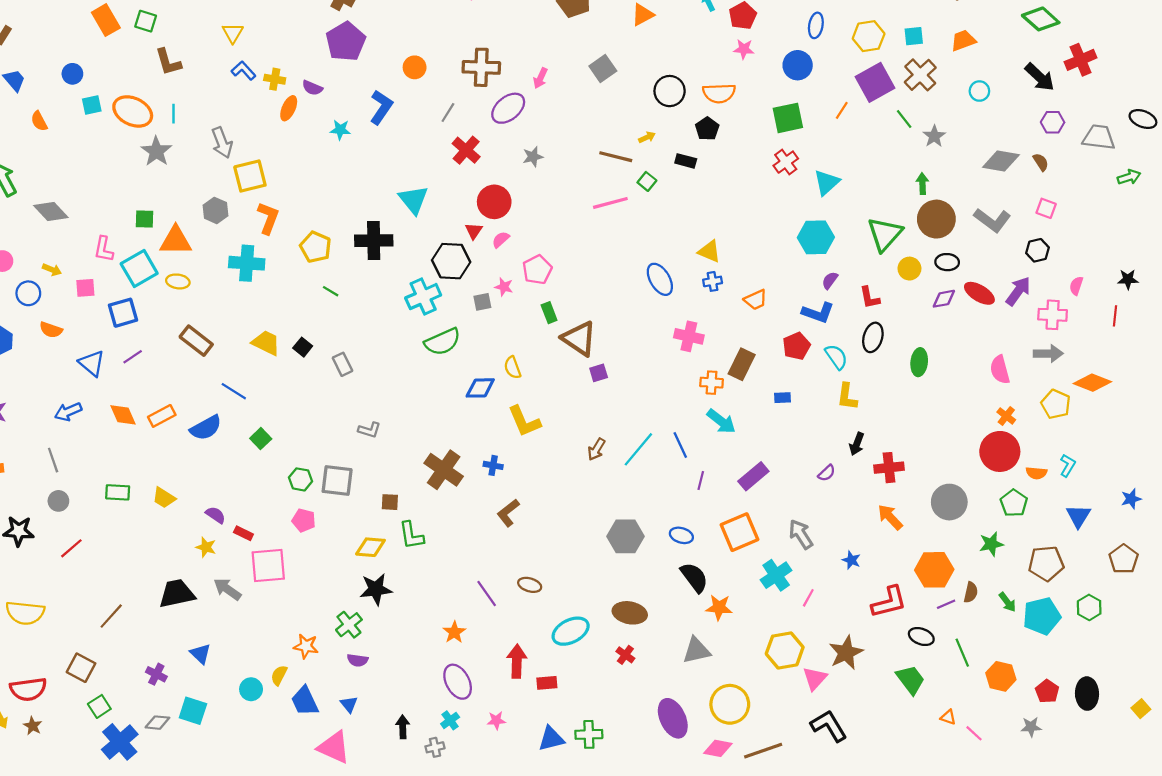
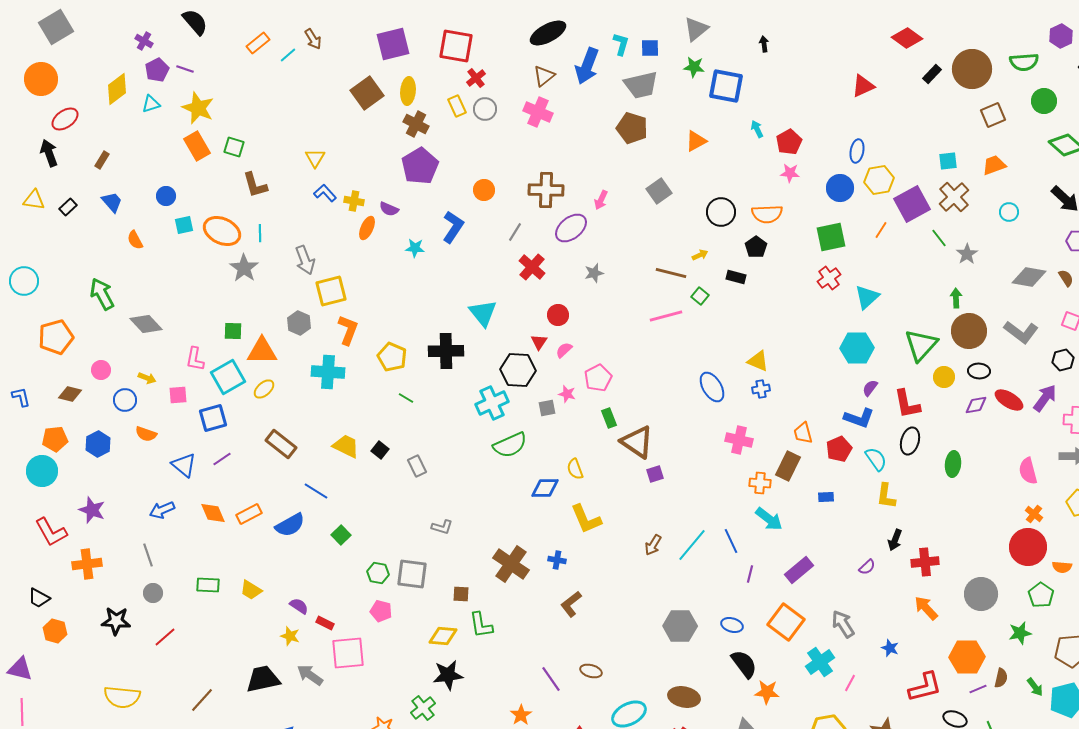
yellow hexagon: (869, 36) -> (879, 180), moved
red circle: (494, 202) -> (558, 315), size x0.7
yellow ellipse: (178, 281) -> (264, 389), turned -50
red L-shape: (870, 298) -> (907, 404), size x1.4
orange trapezoid: (756, 300) -> (803, 433), moved, turned 100
orange square: (739, 532) -> (786, 622), turned -30

